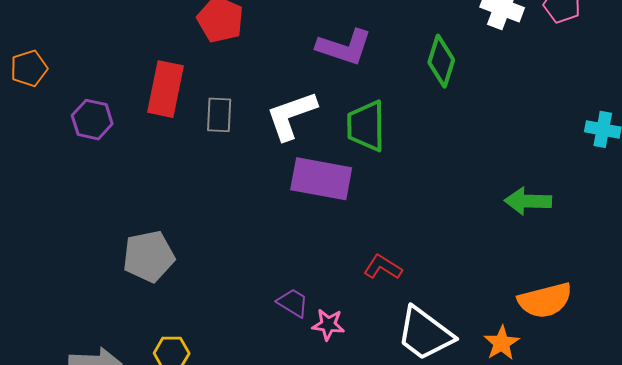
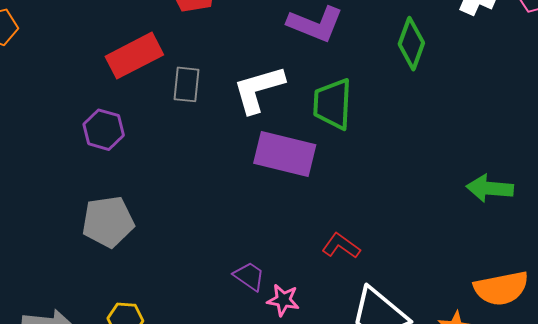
red rectangle: (165, 89) -> (134, 56), turned 48
purple hexagon: (92, 120) -> (104, 130), moved

